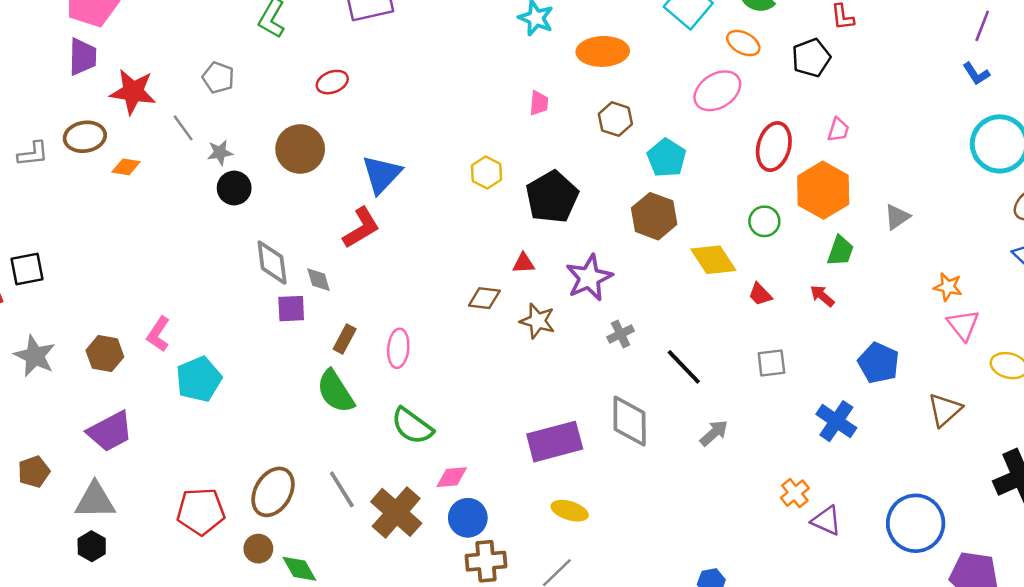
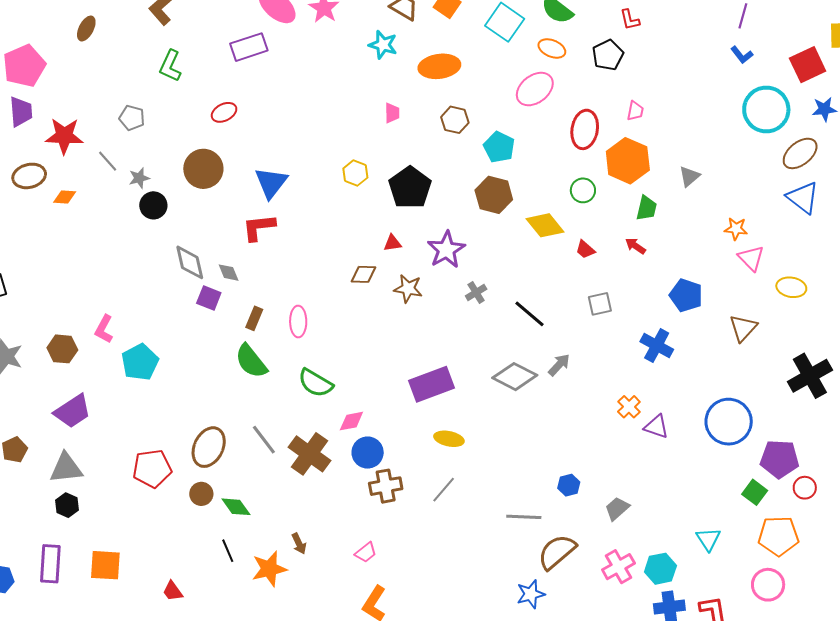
red L-shape: (361, 228) -> (259, 227), turned -150
purple square: (291, 309) -> (209, 298), turned 30
gray diamond: (630, 421) -> (515, 377), moved, turned -57

